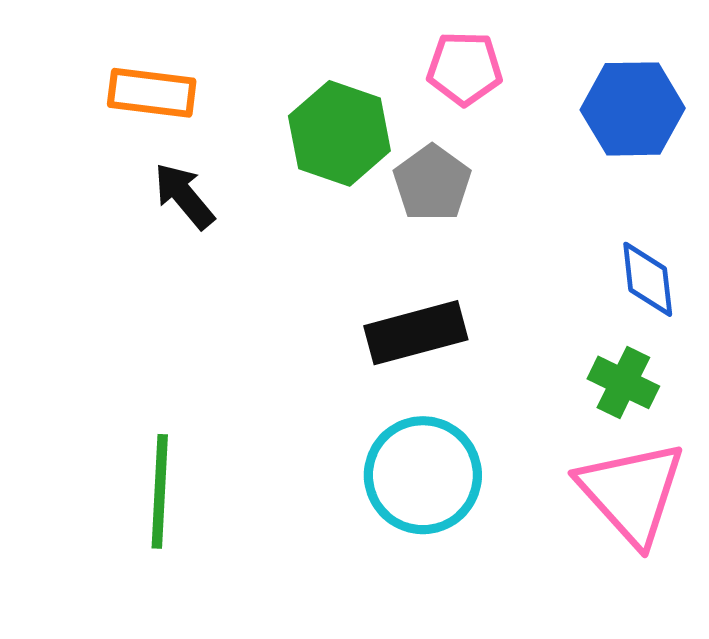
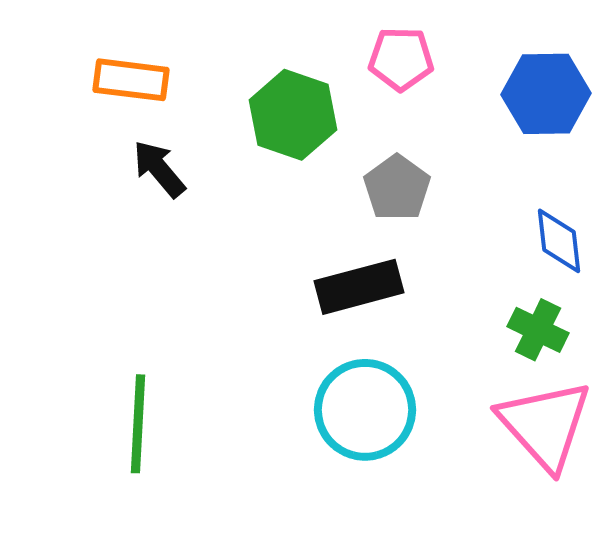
gray pentagon: (432, 183) -> (397, 188), moved

